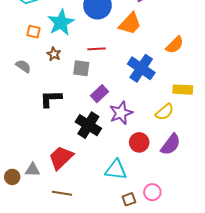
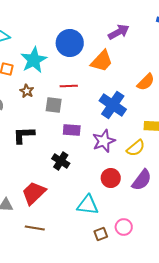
purple rectangle: (100, 94) -> (72, 130), turned 48
purple star: (121, 113) -> (104, 141), moved
black cross: (88, 125) -> (61, 161), size x0.7

